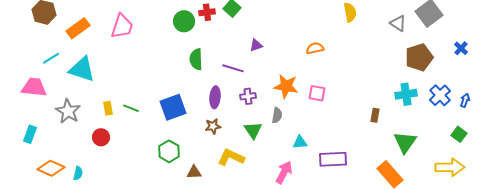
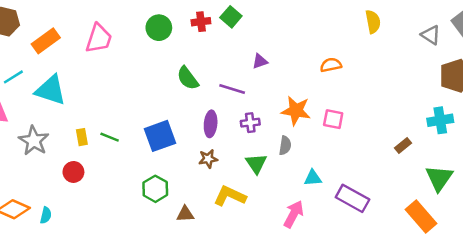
green circle: (184, 21) -> (159, 28), moved
green semicircle: (196, 59) -> (188, 78), turned -35
brown rectangle: (375, 115) -> (403, 146), turned 40
purple rectangle: (333, 159) -> (352, 198), turned 32

